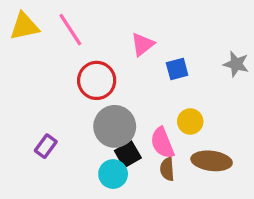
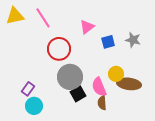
gray star: (236, 64) -> (133, 40), moved
brown ellipse: (212, 161) -> (129, 84), moved
cyan circle: (113, 174) -> (34, 106), moved

